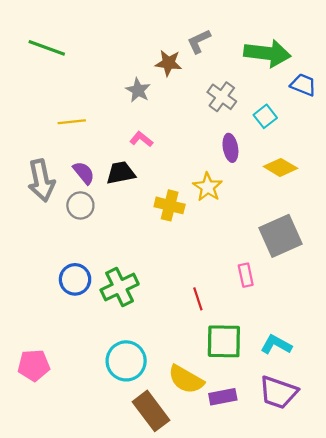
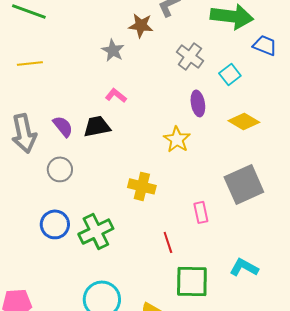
yellow line: (72, 122) -> (30, 63), moved
gray circle: (80, 205) -> (60, 169), moved
yellow cross: (170, 205) -> (142, 186), moved
pink rectangle: (246, 275) -> (201, 212), moved
cyan L-shape: (276, 345) -> (244, 267), moved

